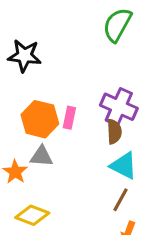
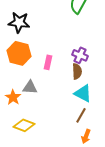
purple cross: (119, 107) -> (80, 55), size x0.7
orange hexagon: (40, 119) -> (19, 53), moved

